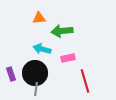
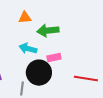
black circle: (35, 73) -> (39, 73), moved
red line: (85, 81) -> (86, 79), moved, turned -65

